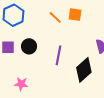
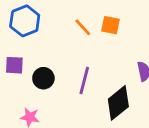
black circle: (29, 46) -> (43, 78), moved

